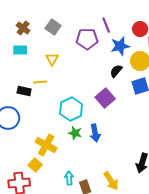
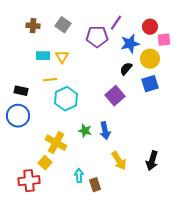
purple line: (106, 25) -> (116, 23), turned 56
brown cross: (23, 28) -> (33, 26), turned -32
cyan rectangle: (20, 50) -> (43, 56), moved
black rectangle: (24, 91) -> (21, 91), moved
cyan hexagon: (71, 109) -> (66, 99), moved
yellow arrow: (111, 181) -> (119, 161), moved

